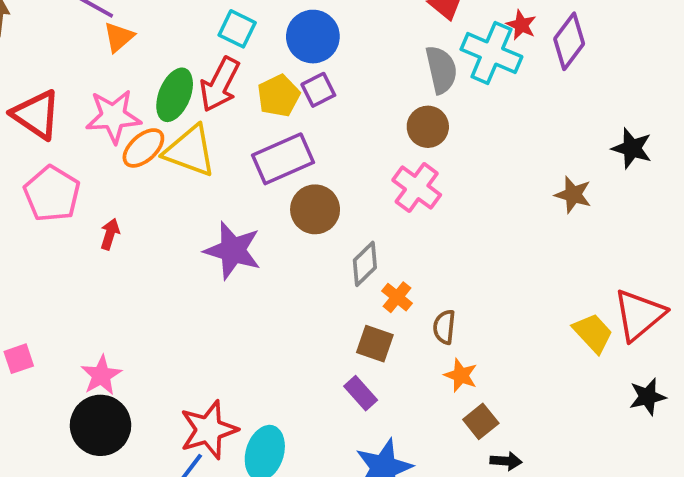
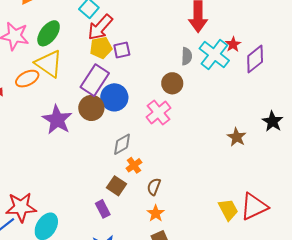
blue circle: (313, 37) -> (114, 97), moved
gray semicircle: (441, 70) -> (187, 56), size x0.7
red arrow: (220, 84) -> (100, 27), moved
orange ellipse: (143, 148) -> (27, 79), moved
purple rectangle: (283, 159) -> (95, 80), turned -48
brown circle: (315, 209) -> (91, 108), moved

